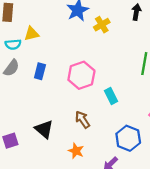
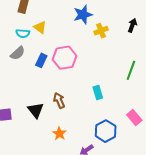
yellow triangle: (32, 34) -> (40, 27), turned 40
pink hexagon: (81, 75) -> (64, 58), moved
brown arrow: (82, 120) -> (59, 100), moved

